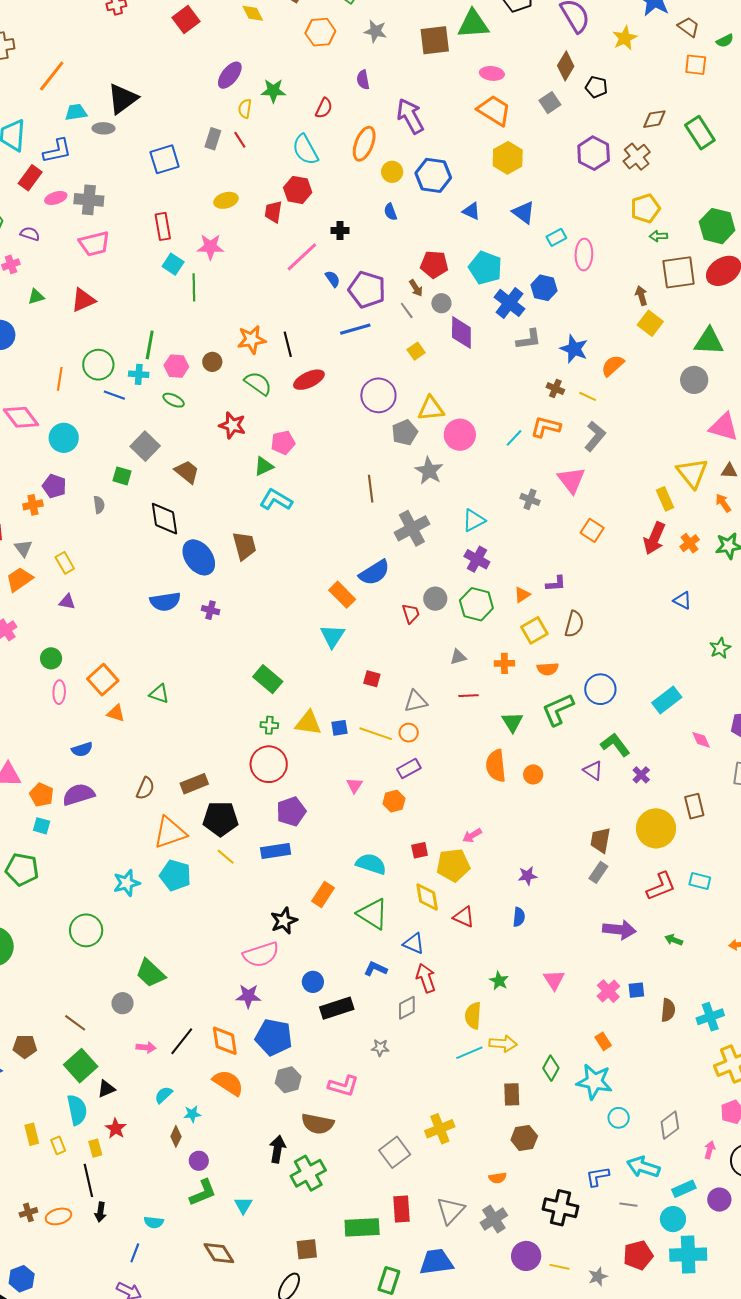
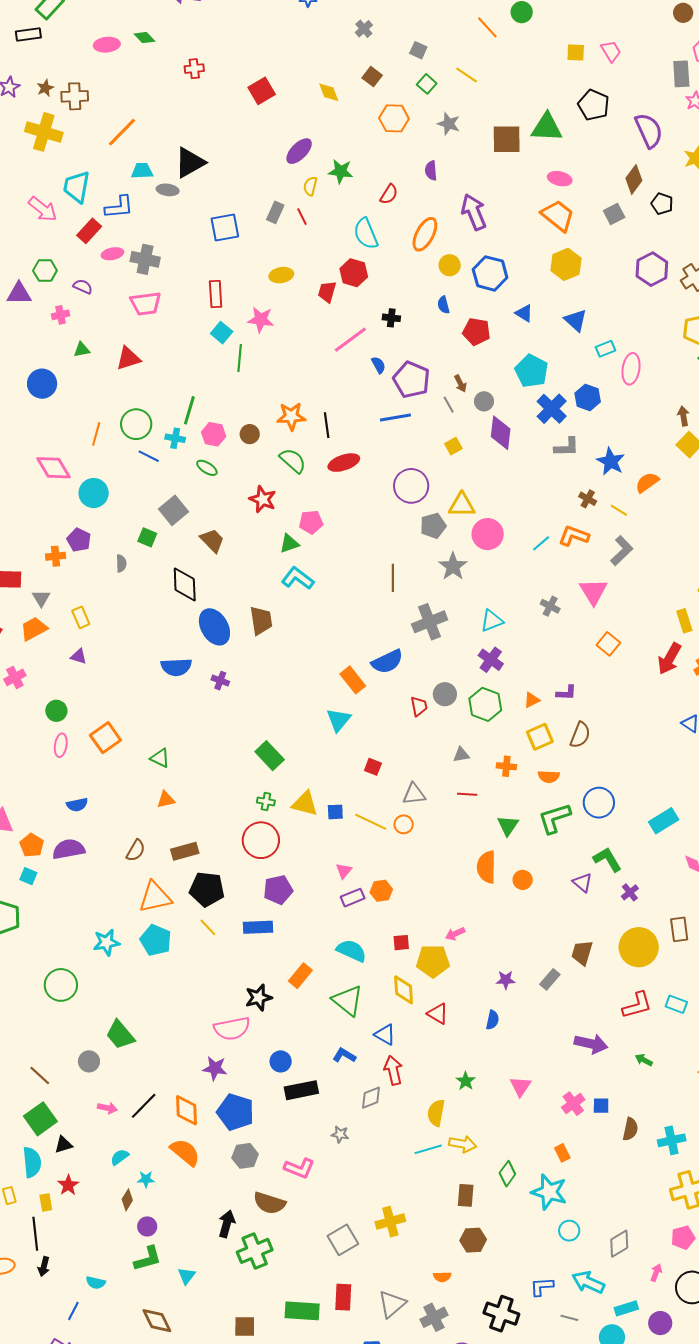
red pentagon: (434, 264) -> (476, 332), moved
orange triangle: (116, 713) -> (166, 800), moved, turned -36
purple rectangle: (409, 769) -> (353, 898), moved
gray rectangle: (598, 872) -> (550, 979), moved

